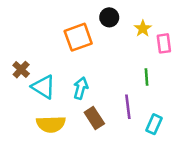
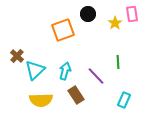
pink rectangle: (164, 43) -> (132, 14), moved
cyan triangle: (43, 87) -> (35, 70), turned 45
purple line: (128, 107) -> (96, 76), moved, turned -36

